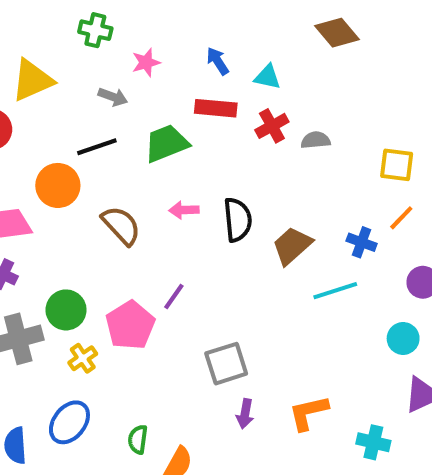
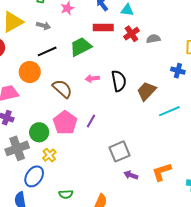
gray arrow: (113, 97) -> (43, 26), moved
blue cross: (362, 242) -> (178, 71), moved
pink pentagon: (130, 325) -> (65, 123), moved
purple arrow: (245, 414) -> (131, 175), turned 104
blue ellipse: (69, 422) -> (34, 176), moved
green semicircle: (138, 439) -> (66, 194), moved, turned -96

